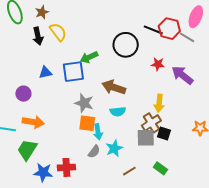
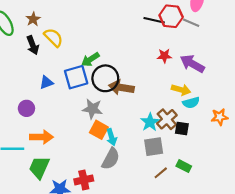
black circle: (126, 45) -> (105, 78), moved
yellow arrow: (159, 103) -> (181, 90), moved, turned -72
cyan semicircle: (118, 112) -> (191, 103), moved
orange square: (87, 123) -> (99, 130), turned 30
gray square: (146, 138) -> (154, 147), moved
cyan star: (114, 148) -> (150, 122), moved
gray semicircle: (94, 152) -> (111, 159), size x1.5
brown line: (129, 171) -> (161, 173), moved

